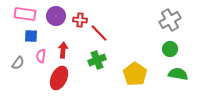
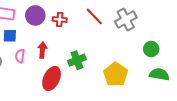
gray cross: (170, 20) -> (126, 20), moved
red line: (99, 33) -> (94, 16), moved
red ellipse: (59, 78) -> (52, 78), moved

